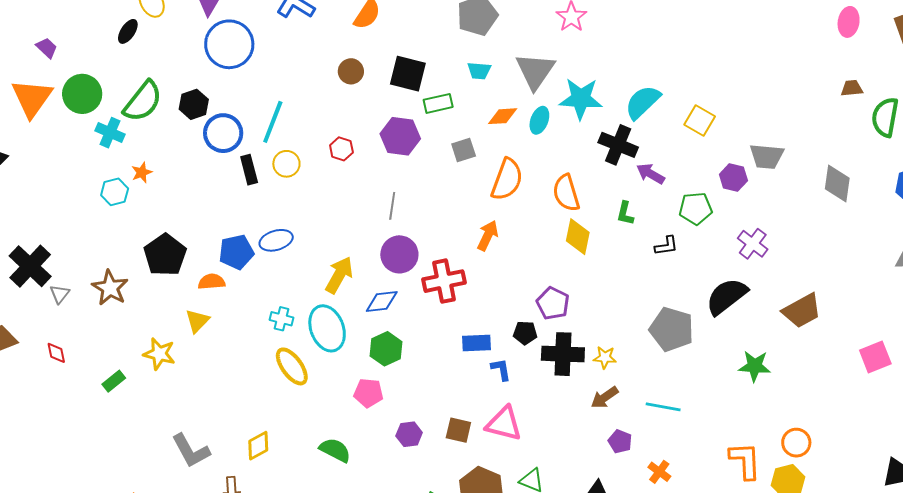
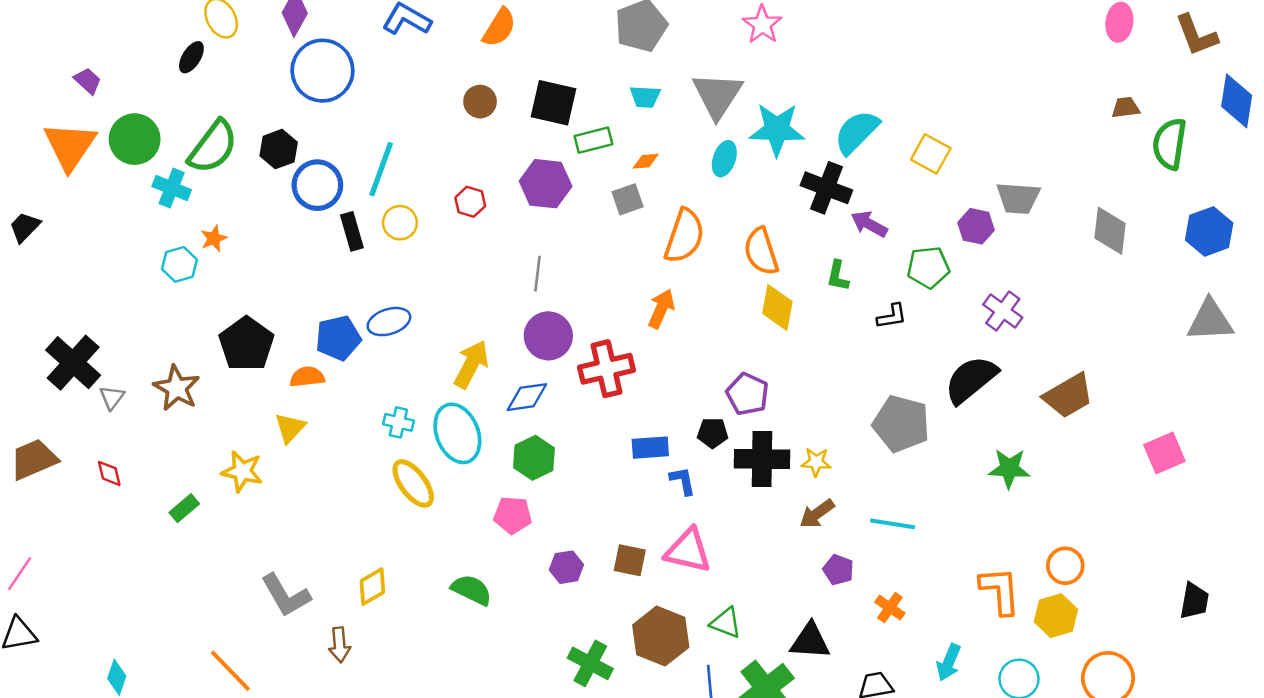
orange diamond: (503, 116) -> (646, 161), moved, size x0.7

